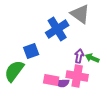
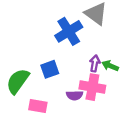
blue square: (31, 51) -> (50, 69), moved
pink rectangle: (51, 80) -> (38, 106), moved

